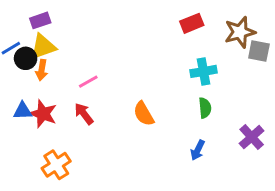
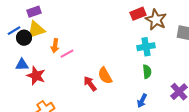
brown star: (240, 32) -> (156, 20), moved, turned -30
orange arrow: (42, 70) -> (55, 46), moved
blue triangle: (23, 111) -> (22, 65), moved
red arrow: (84, 114) -> (90, 84), moved

